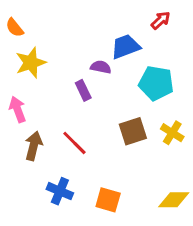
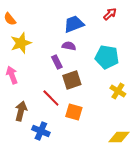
blue trapezoid: (126, 47) -> (74, 24), moved
brown square: (133, 131) -> (72, 80), moved
brown arrow: (34, 146) -> (21, 111), moved
orange square: (108, 200) -> (74, 112), moved

